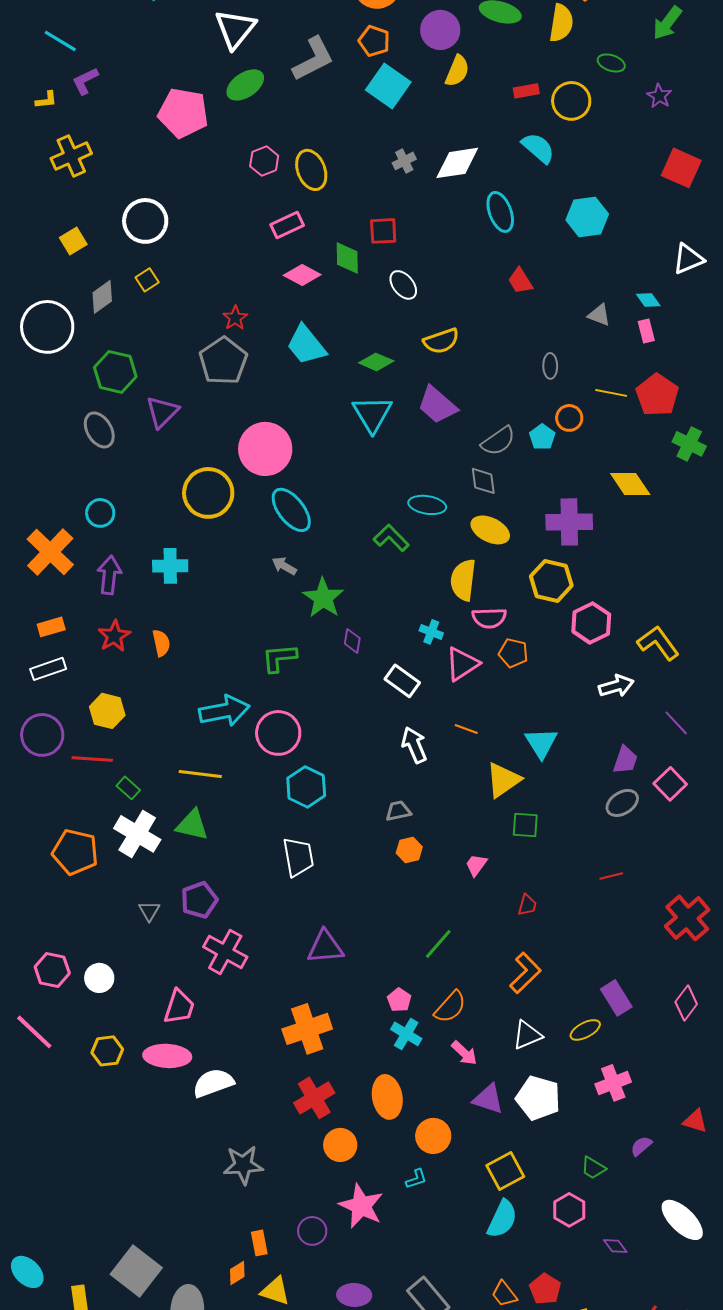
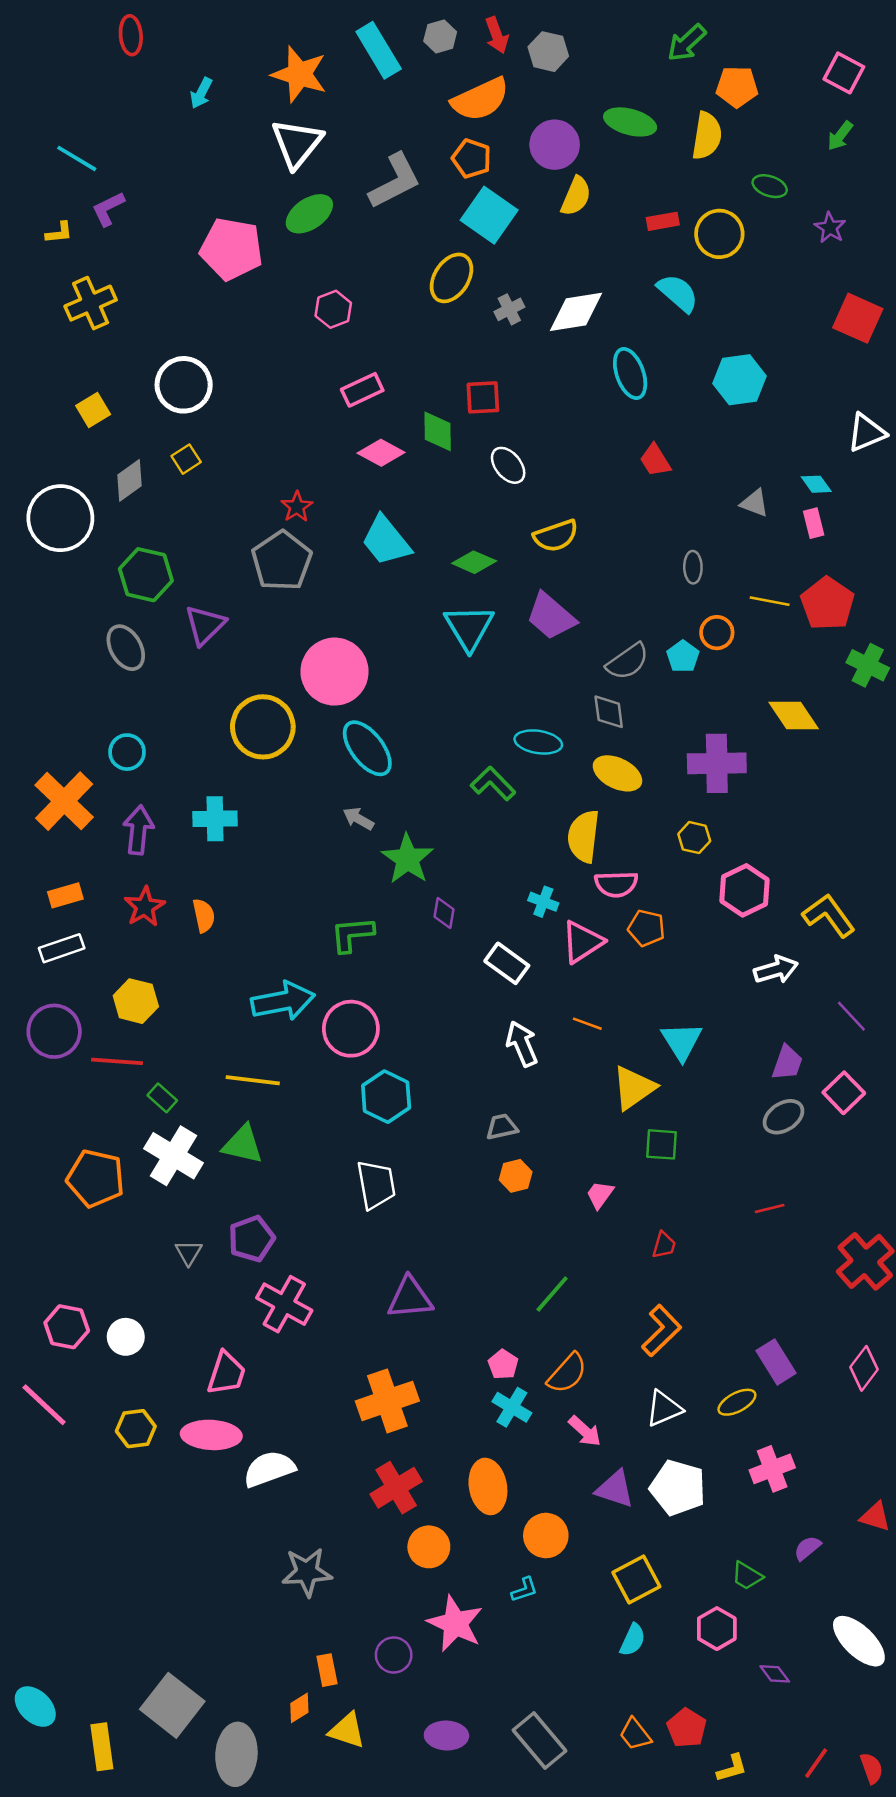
green arrow: (667, 23) -> (840, 136), size x0.7
yellow ellipse: (311, 170) -> (451, 278), moved, turned 54
yellow hexagon: (551, 581) -> (694, 838), size x0.6
cyan semicircle: (502, 1219) -> (633, 1640), size x0.7

